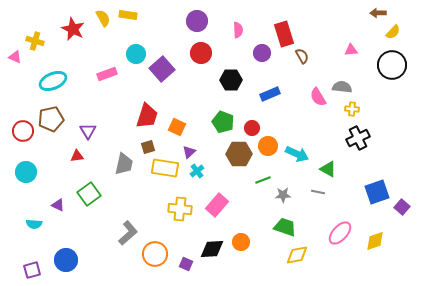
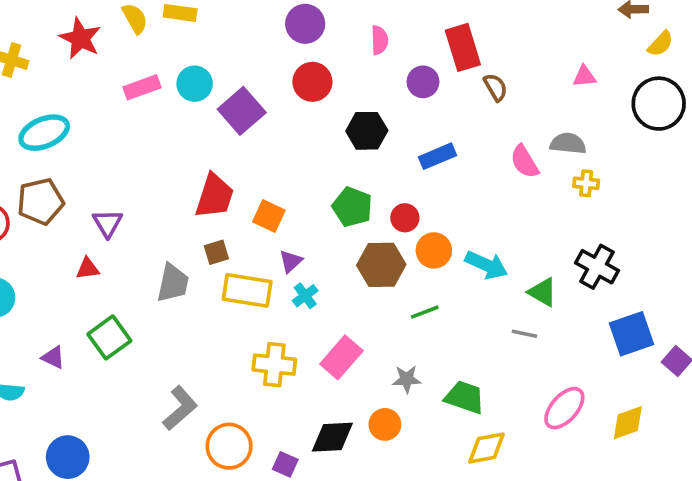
pink rectangle: (107, 74) -> (142, 87), moved
black cross: (358, 138) -> (597, 267), moved, turned -35
gray star: (283, 195) -> (407, 379), moved

